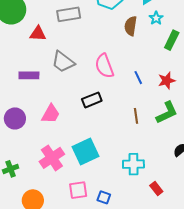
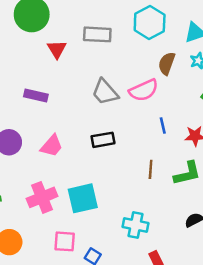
red triangle: (38, 34) -> (57, 49), turned 42
gray trapezoid: (63, 62) -> (105, 92), moved
pink semicircle: (104, 66) -> (144, 90), moved, turned -105

